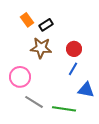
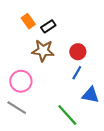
gray line: (34, 102) -> (17, 108), moved
green line: (64, 109) -> (67, 115), turned 40

